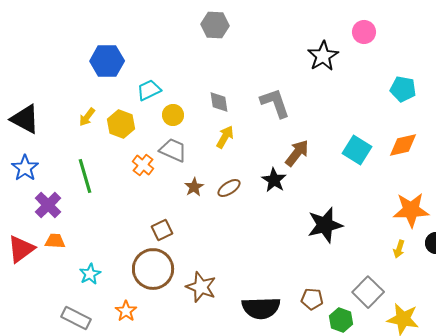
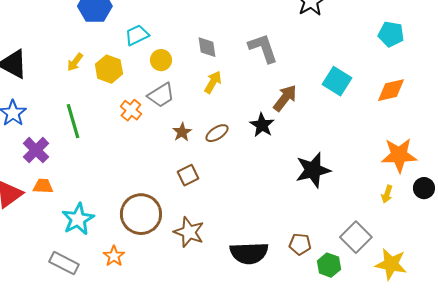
gray trapezoid: (173, 150) -> (161, 95), turned 124
cyan square: (357, 150) -> (337, 81), moved
brown square: (162, 230) -> (188, 175), moved
cyan star: (90, 274) -> (78, 219), size x1.5

